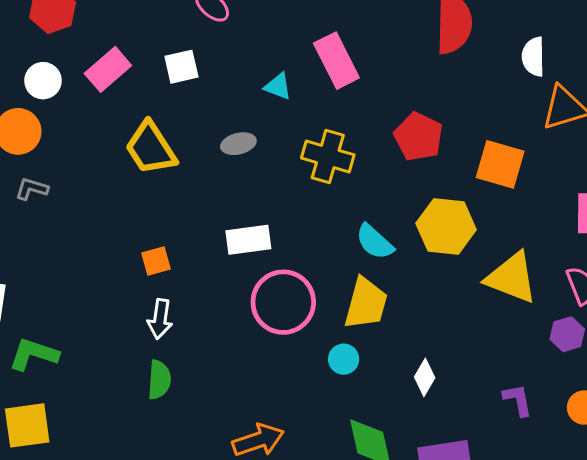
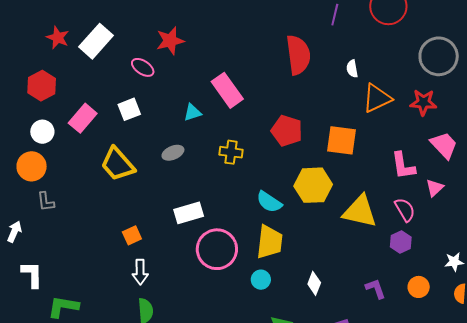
white semicircle: (533, 57) -> (352, 69), size x0.7
cyan triangle: (278, 86) -> (193, 112), turned -30
yellow cross: (328, 156) -> (231, 152), size x0.7
gray L-shape: (32, 189) -> (46, 202), turned -105

